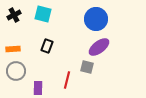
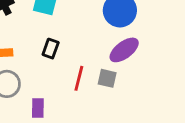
red line: (67, 80) -> (79, 78), moved

